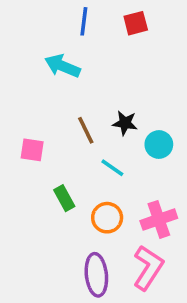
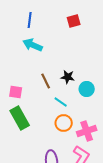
blue line: (84, 21) -> (30, 20), moved
green rectangle: (64, 198) -> (20, 118), moved, size x1.6
orange circle: (107, 218) -> (64, 123), moved

